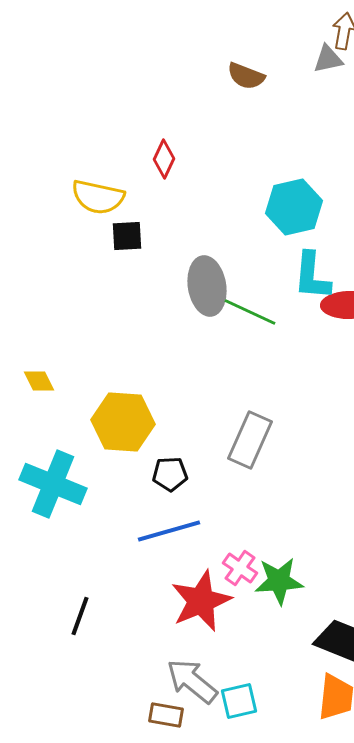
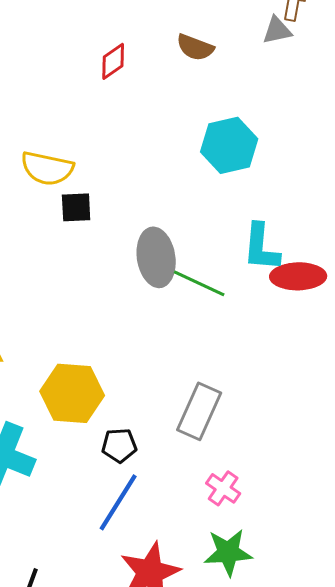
red diamond: (164, 159) -> (113, 61), moved, turned 30
cyan hexagon: (294, 207) -> (229, 145), moved
blue line: (169, 531) -> (118, 502), turned -42
pink cross: (240, 568) -> (223, 488), moved

